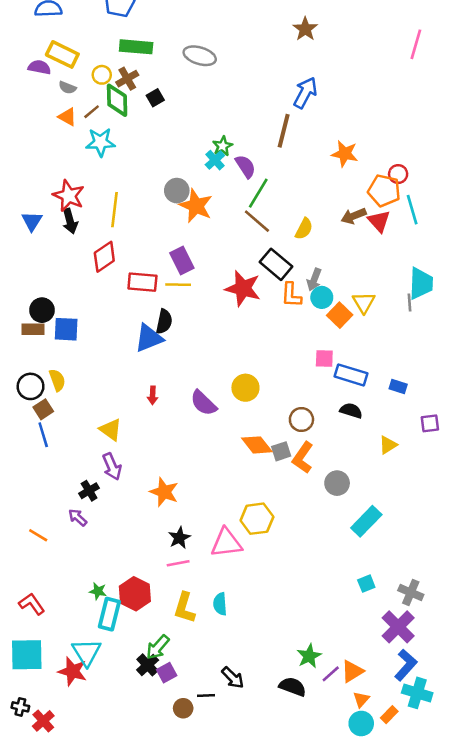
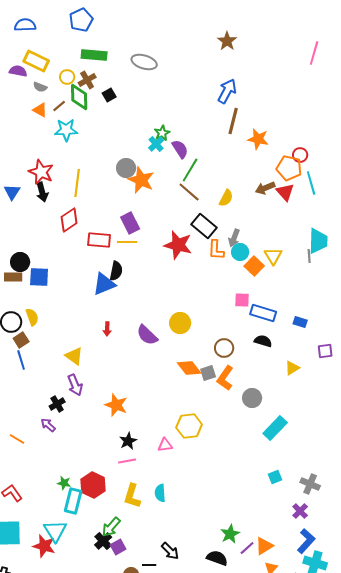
brown line: (284, 131) -> (233, 121), moved
pink triangle: (226, 543) -> (165, 445), size x0.6
purple cross: (398, 627) -> (300, 511), size x0.6

